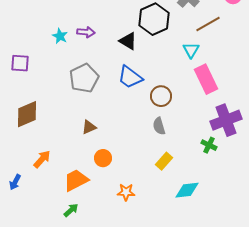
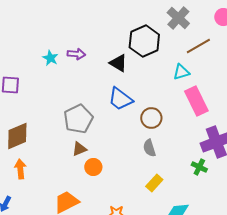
cyan triangle: (191, 50) -> (181, 72), turned 42
gray pentagon: (84, 78) -> (78, 119), moved
orange circle: (103, 158) -> (93, 167), moved
orange arrow: (42, 159) -> (20, 169), moved, turned -48

